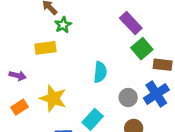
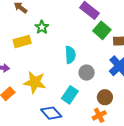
green star: (63, 25) -> (42, 27), moved
gray circle: (128, 97) -> (87, 73), moved

